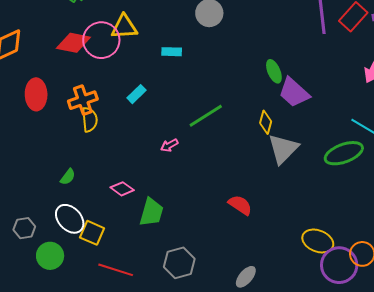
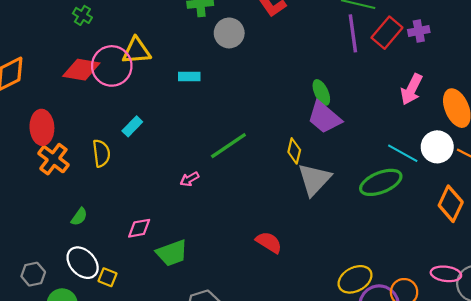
green ellipse: (274, 71) -> (321, 92), moved
cyan rectangle: (136, 94) -> (132, 126), moved
orange cross: (83, 100) -> (53, 159), moved, turned -32
pink diamond: (122, 189) -> (139, 228), turned -45
green trapezoid: (151, 212) -> (172, 253), turned 56
yellow square: (92, 233) -> (108, 277), size x0.7
yellow ellipse: (318, 241) -> (355, 279), turned -48

